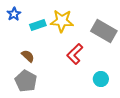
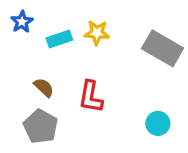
yellow star: (62, 21) -> (97, 33), size x0.7
red L-shape: (75, 54) -> (91, 97), moved, turned -35

